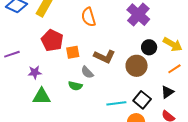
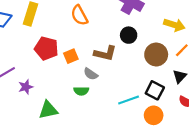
black circle: (149, 47) -> (129, 35), moved
brown circle: (137, 66) -> (156, 54), moved
purple star: (35, 72) -> (26, 87), moved

